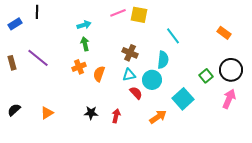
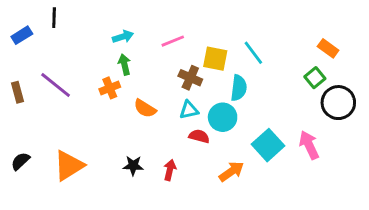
pink line: (118, 13) -> (173, 41), moved
yellow square: (139, 15) -> (215, 59), moved
orange cross: (79, 67) -> (110, 88), moved
orange semicircle: (99, 74) -> (145, 108), turned -77
green square: (206, 76) -> (315, 78), moved
red semicircle: (136, 93) -> (199, 136), turned -32
pink arrow: (229, 99) -> (309, 145), moved, turned -48
orange triangle: (47, 113) -> (69, 166), size x1.6

